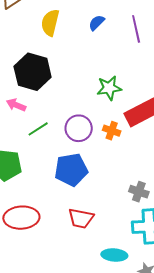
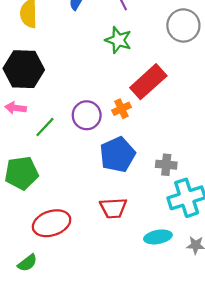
green star: (109, 88) -> (118, 40), moved, turned -30
orange cross: (112, 131) -> (121, 109), turned -30
blue pentagon: (71, 170) -> (117, 155), moved

